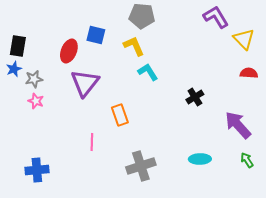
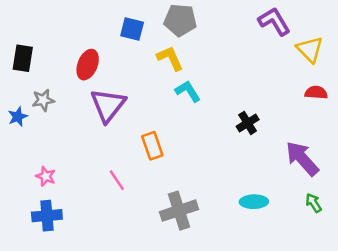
blue square: (96, 35) -> (132, 29), moved
blue star: (14, 69) -> (18, 117), moved
pink star: (36, 101) -> (46, 176), moved
pink line: (92, 142) -> (117, 180), turned -36

